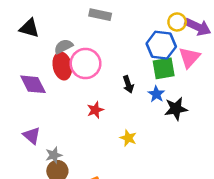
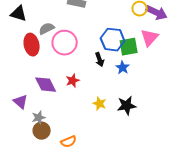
blue hexagon: (161, 45) -> (113, 40), moved
red ellipse: (62, 66) -> (32, 45), moved
purple diamond: (33, 84) -> (46, 85), moved
black star: (176, 109) -> (127, 106), moved

